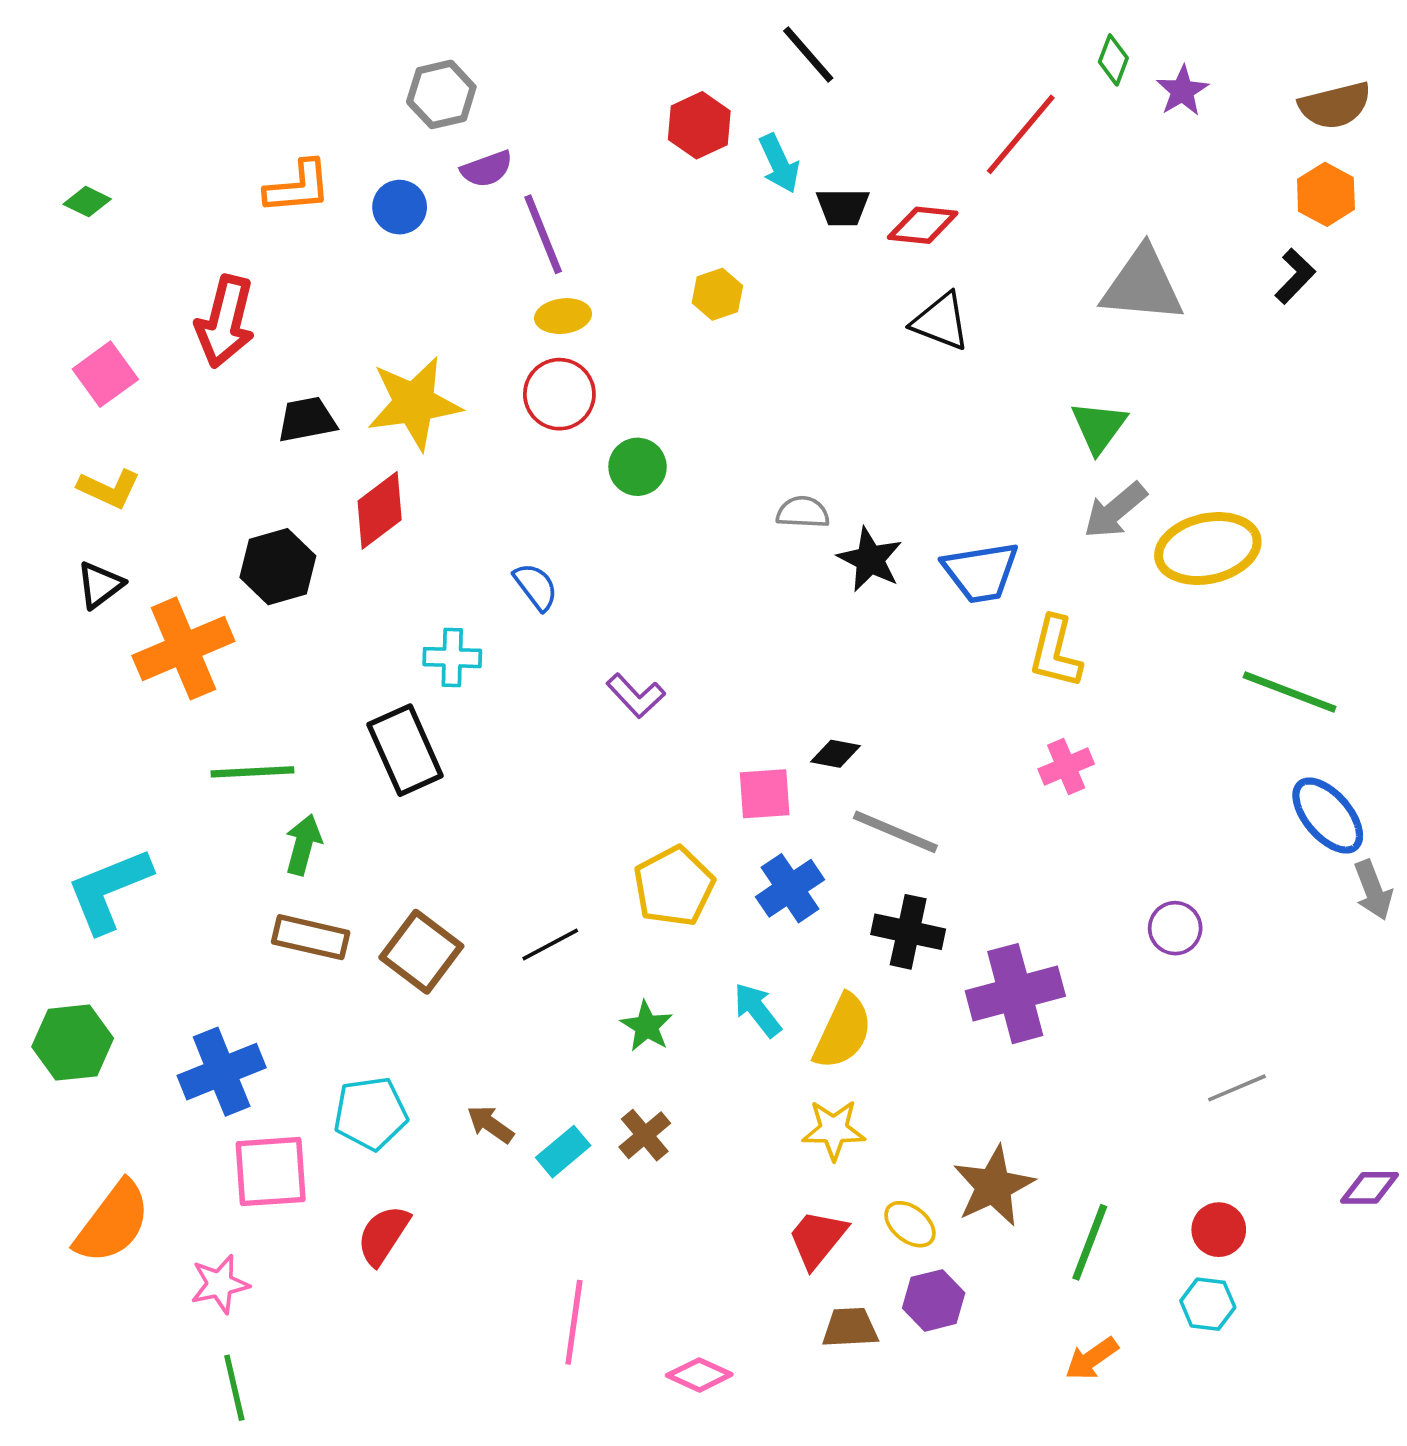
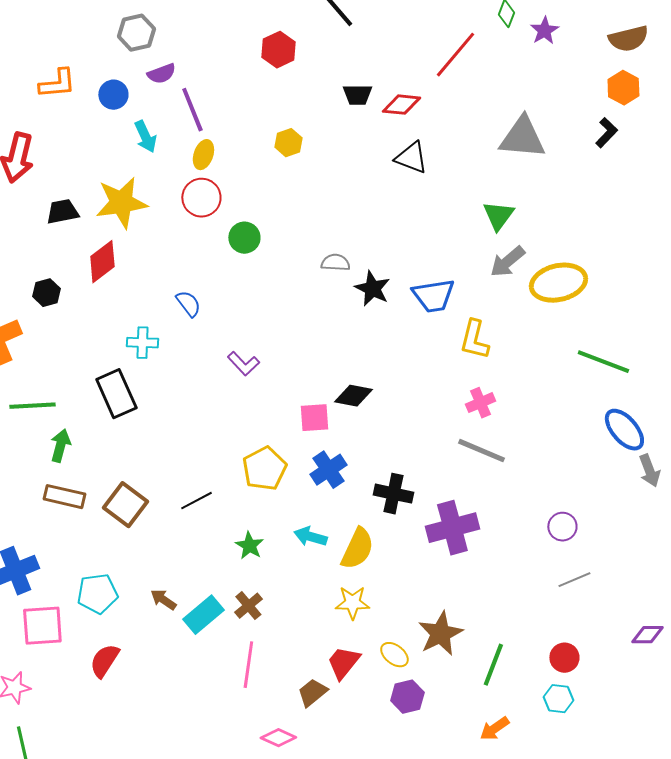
cyan arrow: (779, 163) -> (145, 137), moved
yellow ellipse: (563, 316) -> (203, 155), turned -64
black hexagon: (278, 567) -> (46, 293), size x0.7
black diamond: (835, 754) -> (353, 396), size x1.4
gray line: (895, 832) -> (481, 451), moved
purple circle: (1175, 928) -> (562, 527), moved
cyan arrow: (757, 1010) -> (310, 537), turned -36
cyan rectangle: (563, 1152) -> (203, 615), size x1.4
pink line: (574, 1322) -> (248, 665), moved
brown trapezoid: (850, 1328) -> (312, 693), moved, turned -36

